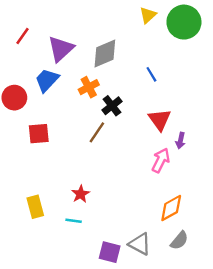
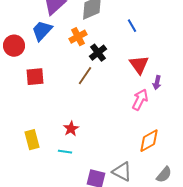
gray semicircle: (179, 240) -> (164, 175), moved

